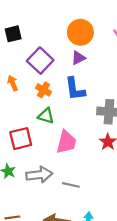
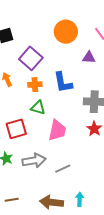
purple triangle: (78, 58) -> (89, 57), moved, turned 32
orange cross: (43, 90) -> (35, 85), turned -32
gray line: (71, 185) -> (63, 169), turned -35

